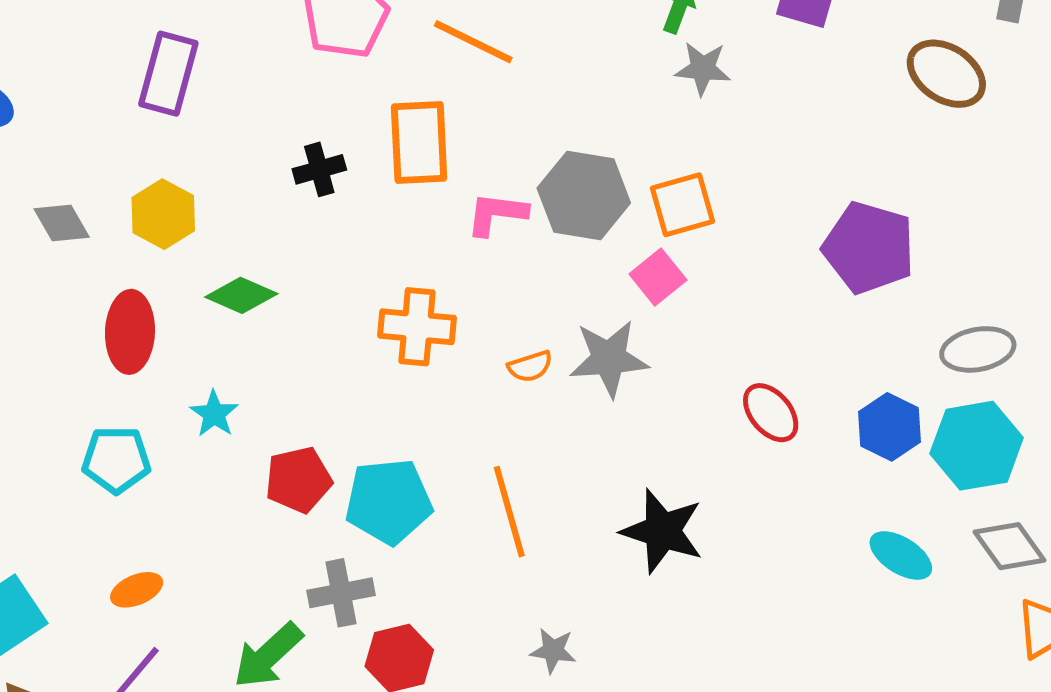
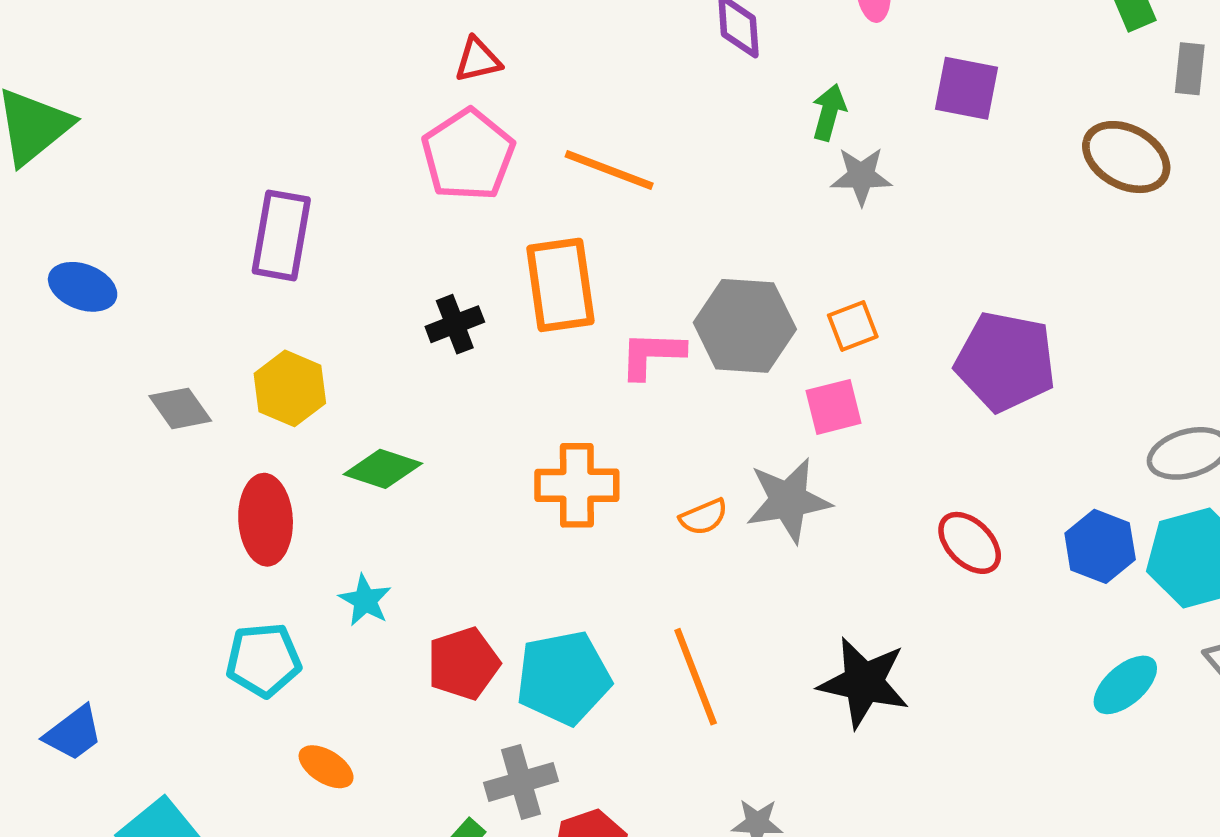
orange square: (682, 205) -> (853, 326), size x0.7
purple pentagon: (869, 248) -> (1005, 362), moved
pink square: (658, 277) -> (833, 407), turned 30
cyan ellipse: (901, 555) -> (1125, 685), turned -68
orange ellipse: (137, 590) -> (326, 767), moved, turned 60

